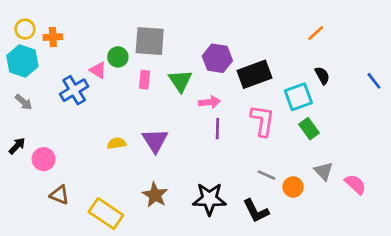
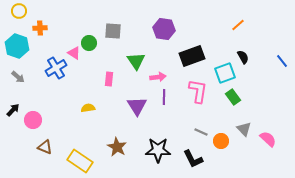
yellow circle: (25, 29) -> (19, 11), moved
gray square: (150, 41) -> (113, 31), size x0.7
purple hexagon: (217, 58) -> (164, 29), moved
pink rectangle: (144, 80) -> (109, 79), moved
purple triangle: (155, 141) -> (137, 106), moved

